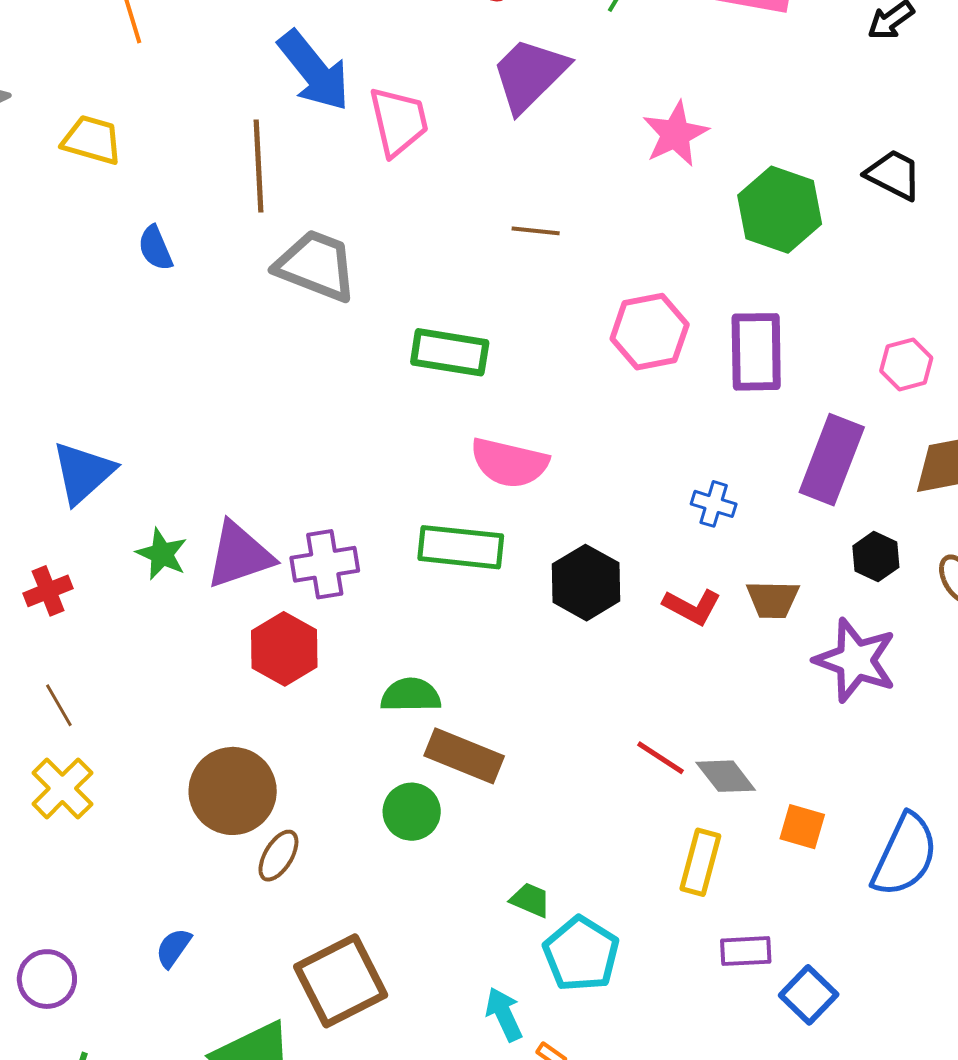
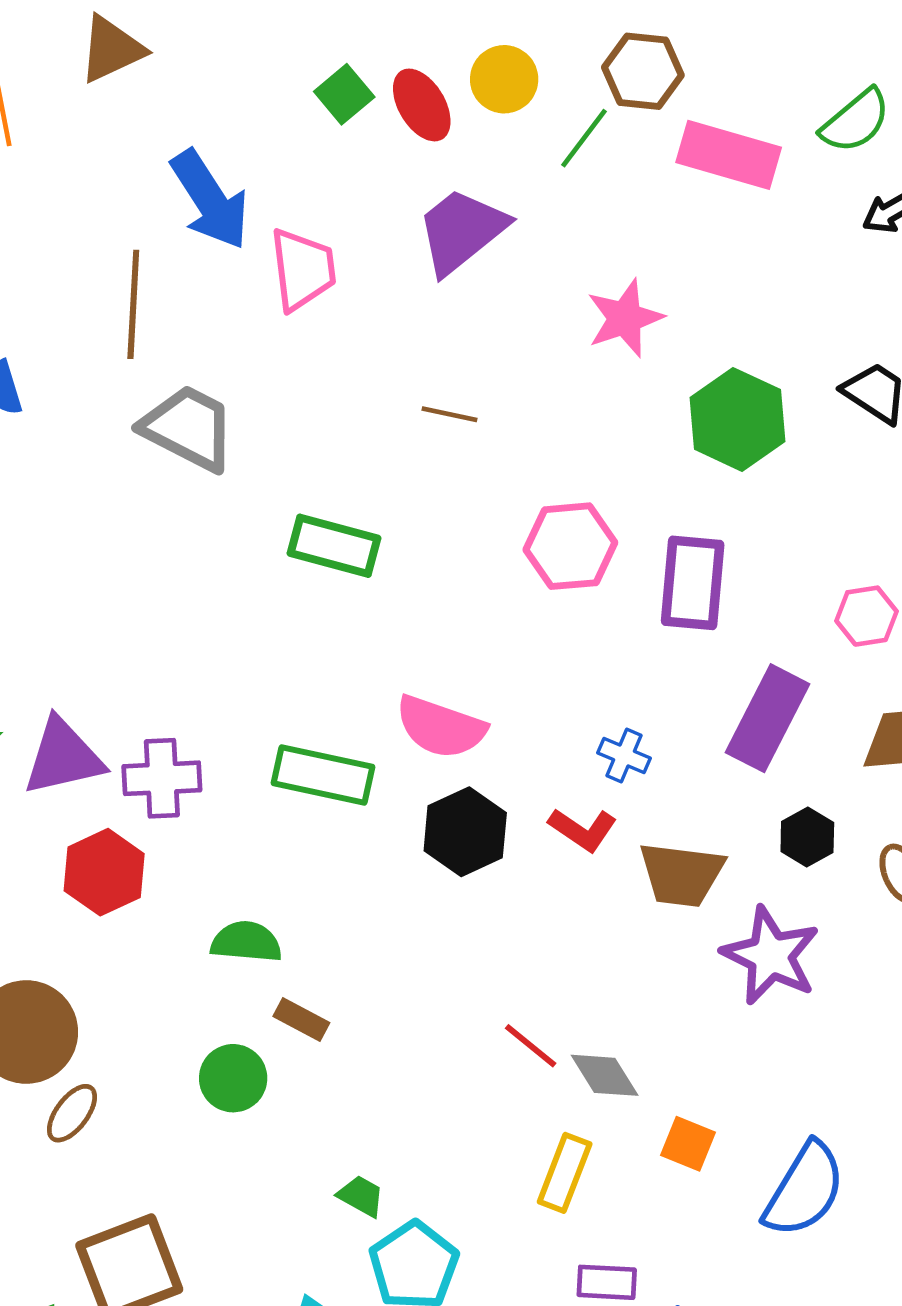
pink semicircle: (509, 463) -> (441, 727), moved
brown trapezoid: (773, 599) -> (681, 874), size x1.4
red L-shape: (692, 607) -> (583, 830), moved
brown rectangle: (464, 756) -> (301, 1020), size x0.6

